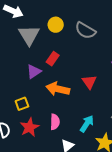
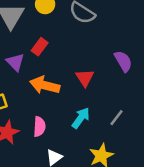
purple triangle: (34, 71) -> (15, 62), turned -42
cyan arrow: (87, 124) -> (81, 118), moved

